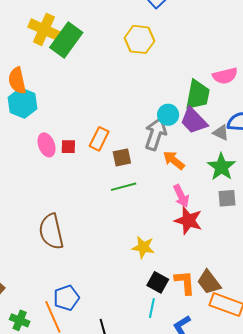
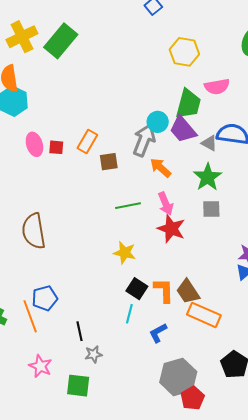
yellow cross: (44, 29) -> (22, 37), moved, turned 36
yellow hexagon: (139, 39) -> (184, 52), moved
green line: (124, 187) -> (128, 206), moved

